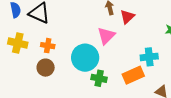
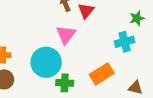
cyan cross: (149, 57) -> (125, 42), moved

